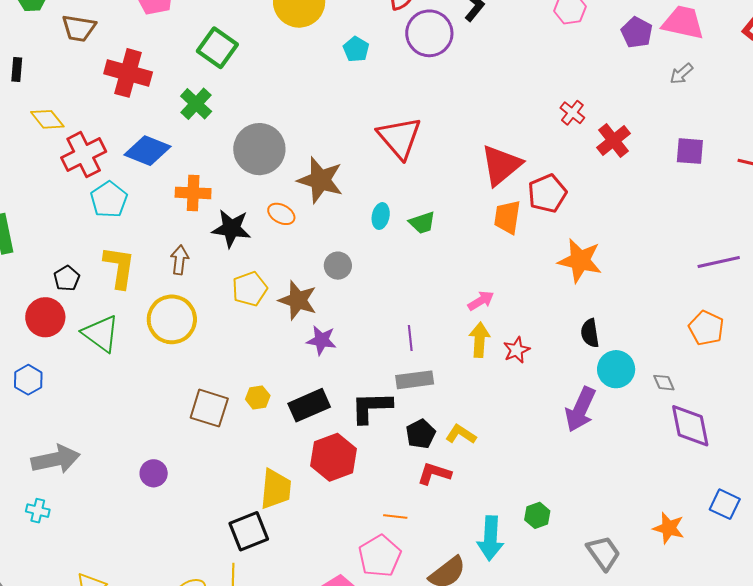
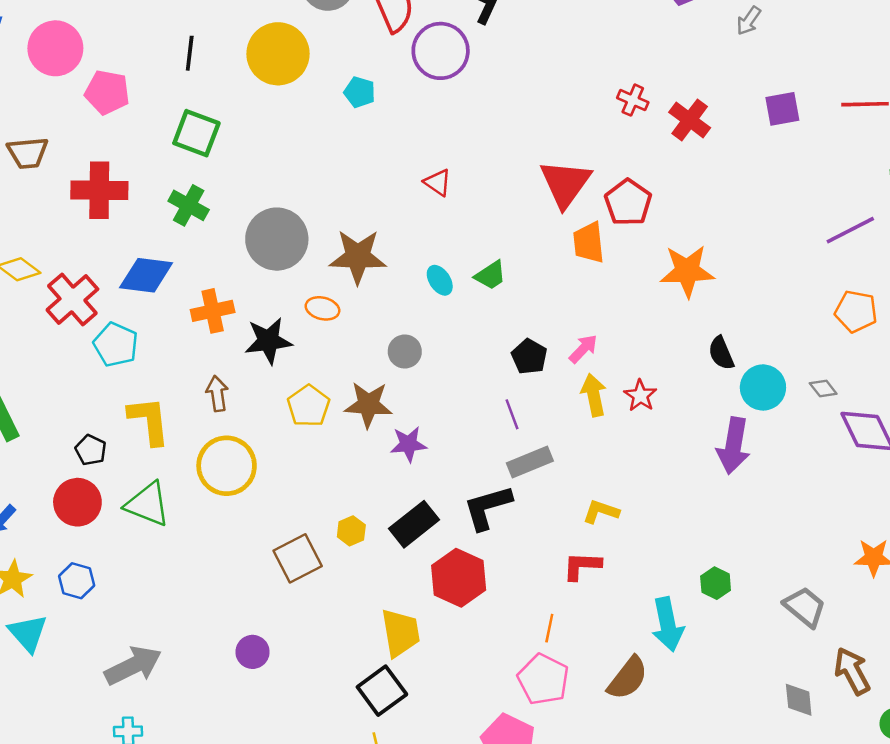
red triangle: (400, 138) -> (438, 182), size x0.5
cyan ellipse: (381, 216) -> (440, 280), turned -30
brown square: (209, 408) -> (298, 558), turned -30
black pentagon: (421, 434) -> (529, 357), moved
orange line: (395, 517) -> (549, 628), turned -70

